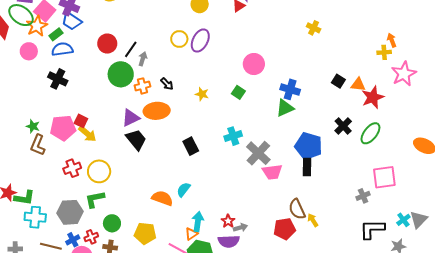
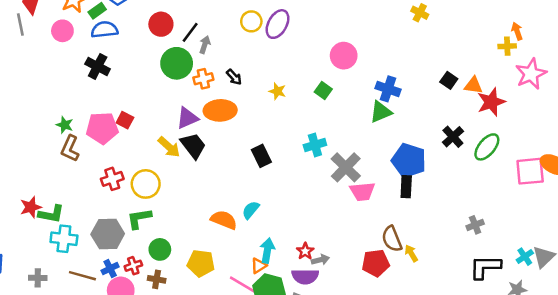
yellow arrow: (87, 134) -> (169, 147), moved
pink square: (384, 177) -> (530, 171), moved

